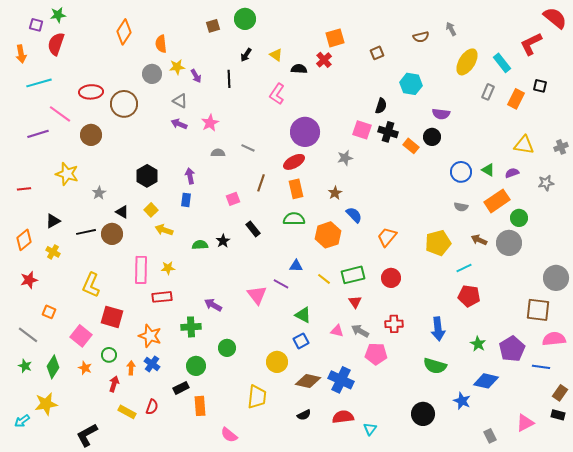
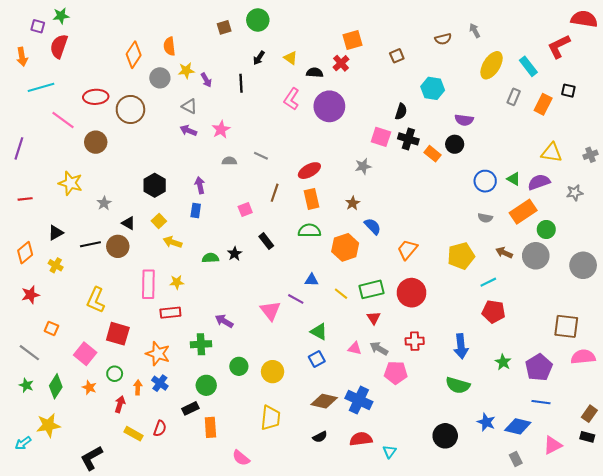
red semicircle: (555, 18) -> (584, 19), turned -30
orange diamond: (124, 32) -> (134, 55), moved
purple circle: (305, 132) -> (329, 106), moved
purple line: (38, 134) -> (19, 148), moved, turned -55
purple semicircle: (512, 173) -> (539, 182), size x1.5
red circle: (391, 278) -> (412, 293), size x1.4
gray circle: (556, 278) -> (583, 265), moved
yellow circle: (277, 362) -> (273, 372), moved
blue line: (541, 367) -> (541, 402), moved
blue diamond: (486, 381) -> (518, 426), moved

